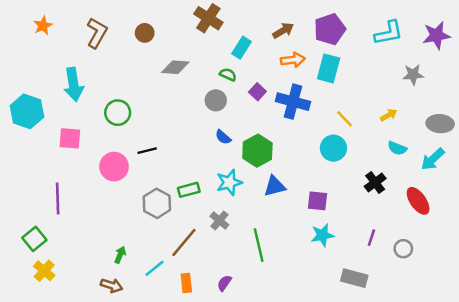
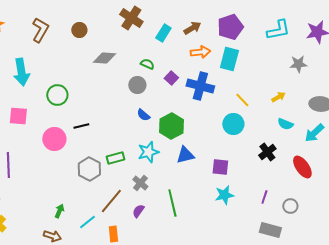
cyan rectangle: (242, 48) -> (163, 33), moved
gray rectangle: (354, 278) -> (270, 230), moved
purple semicircle: (224, 283) -> (138, 211), moved

